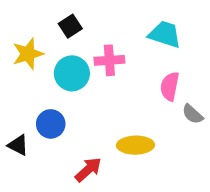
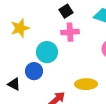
black square: (70, 26) -> (66, 11), moved
cyan circle: (72, 73) -> (47, 52), moved

